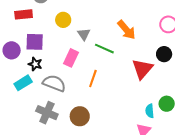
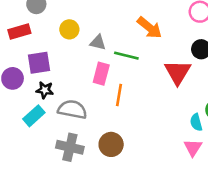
gray triangle: (84, 34) -> (98, 42), turned -32
pink rectangle: (71, 58) -> (101, 74), moved

